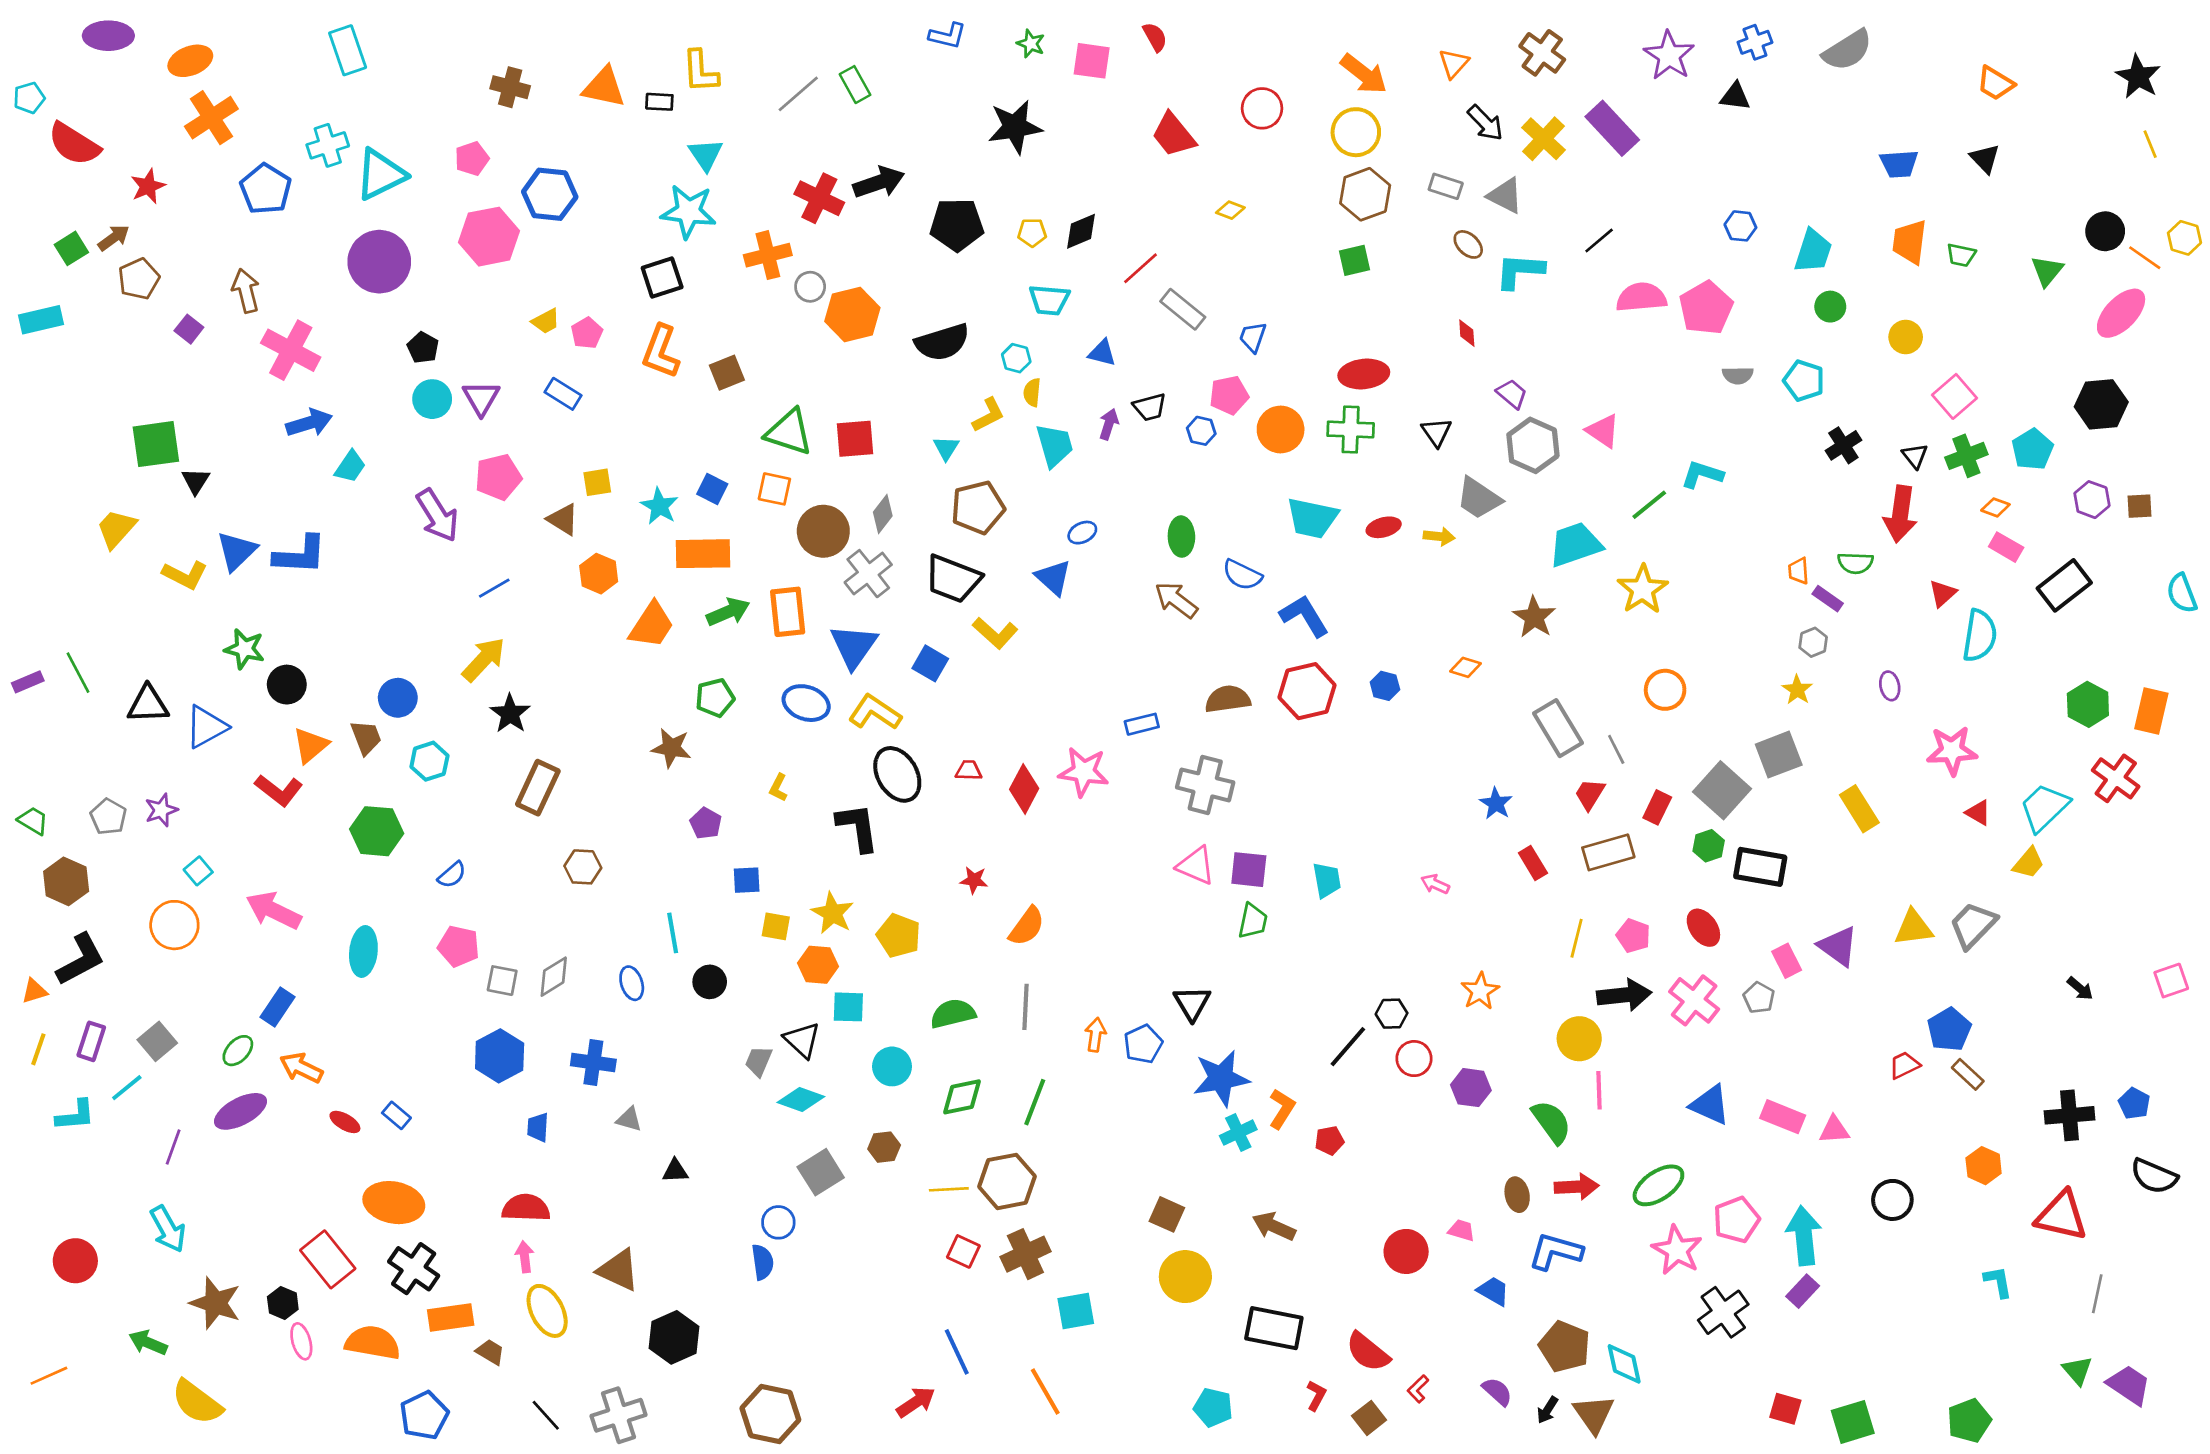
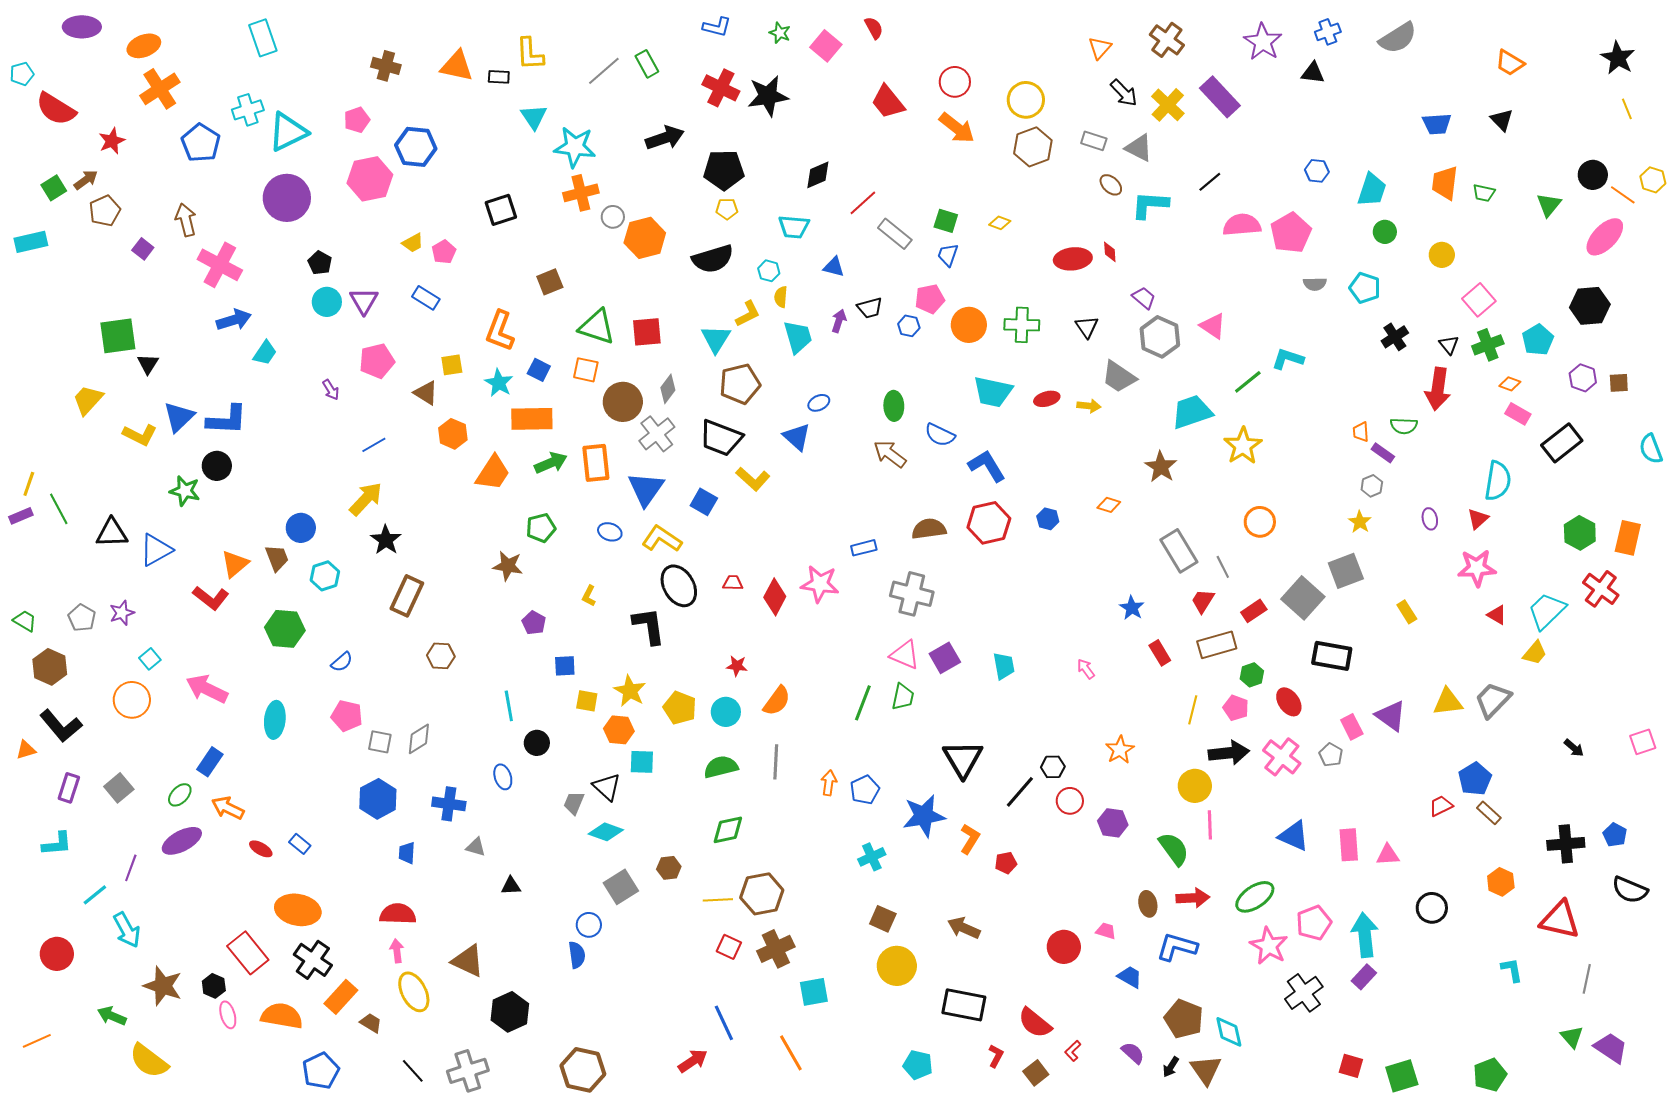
pink square: (1092, 61) -> (826, 46), turned 32
orange arrow: (1364, 74) -> (957, 128), moved
red cross: (819, 198) -> (721, 88), moved
yellow diamond: (1230, 210) -> (1000, 223), moved
cyan star: (689, 211) -> (575, 147), moved
yellow pentagon: (1032, 233) -> (727, 209), moved
green square: (1355, 260) -> (946, 221), moved, turned 30
orange L-shape: (661, 352) -> (500, 331), moved
red ellipse: (1364, 374) -> (1073, 259), moved
cyan triangle: (946, 448) -> (716, 339), size x1.5
purple arrow: (437, 515) -> (331, 390), size x0.5
red triangle: (1943, 593) -> (1478, 519), moved
black circle: (287, 685) -> (217, 466), moved
blue ellipse: (806, 703) -> (610, 532), size x0.7
red rectangle: (1657, 807) -> (1254, 611), turned 30
yellow rectangle: (1859, 809) -> (1407, 612), size x0.7
green hexagon: (1709, 846) -> (1252, 675), moved
purple square: (1249, 870) -> (945, 658), turned -36
pink arrow: (1435, 884) -> (1086, 669), turned 30
green trapezoid: (1253, 921) -> (903, 697), moved
black L-shape: (81, 959) -> (61, 726), turned 78
blue ellipse: (632, 983) -> (503, 777), moved
black triangle: (1192, 1003) -> (963, 759), moved, size x1.4
yellow line: (38, 1049) -> (29, 484), moved
cyan circle: (892, 1066) -> (726, 712), moved
cyan line: (127, 1088) -> (95, 895), moved
green line: (1035, 1102) -> (863, 703), moved
pink rectangle: (1783, 1117) -> (1349, 845), turned 64
cyan cross: (1238, 1133) -> (872, 857), moved
orange rectangle: (451, 1318) -> (341, 997), turned -40

